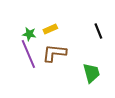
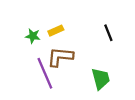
purple line: (28, 54) -> (45, 73), moved

